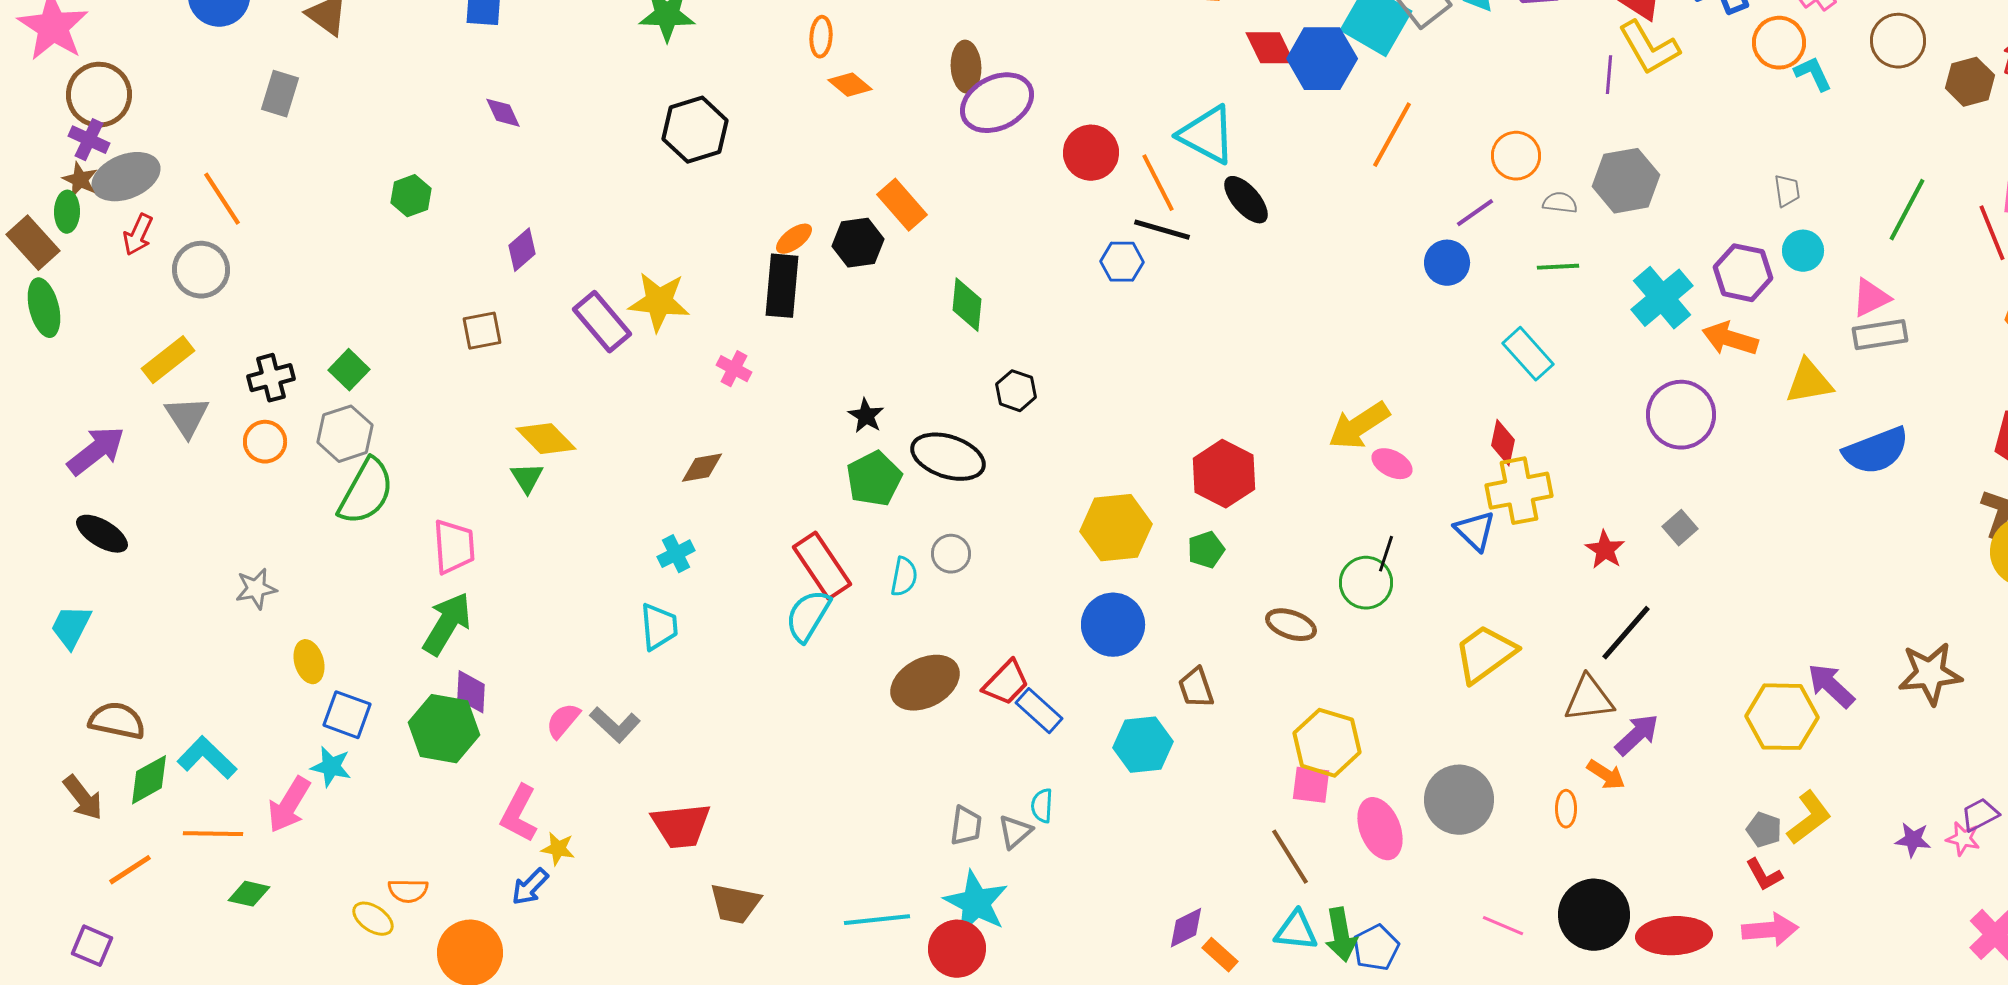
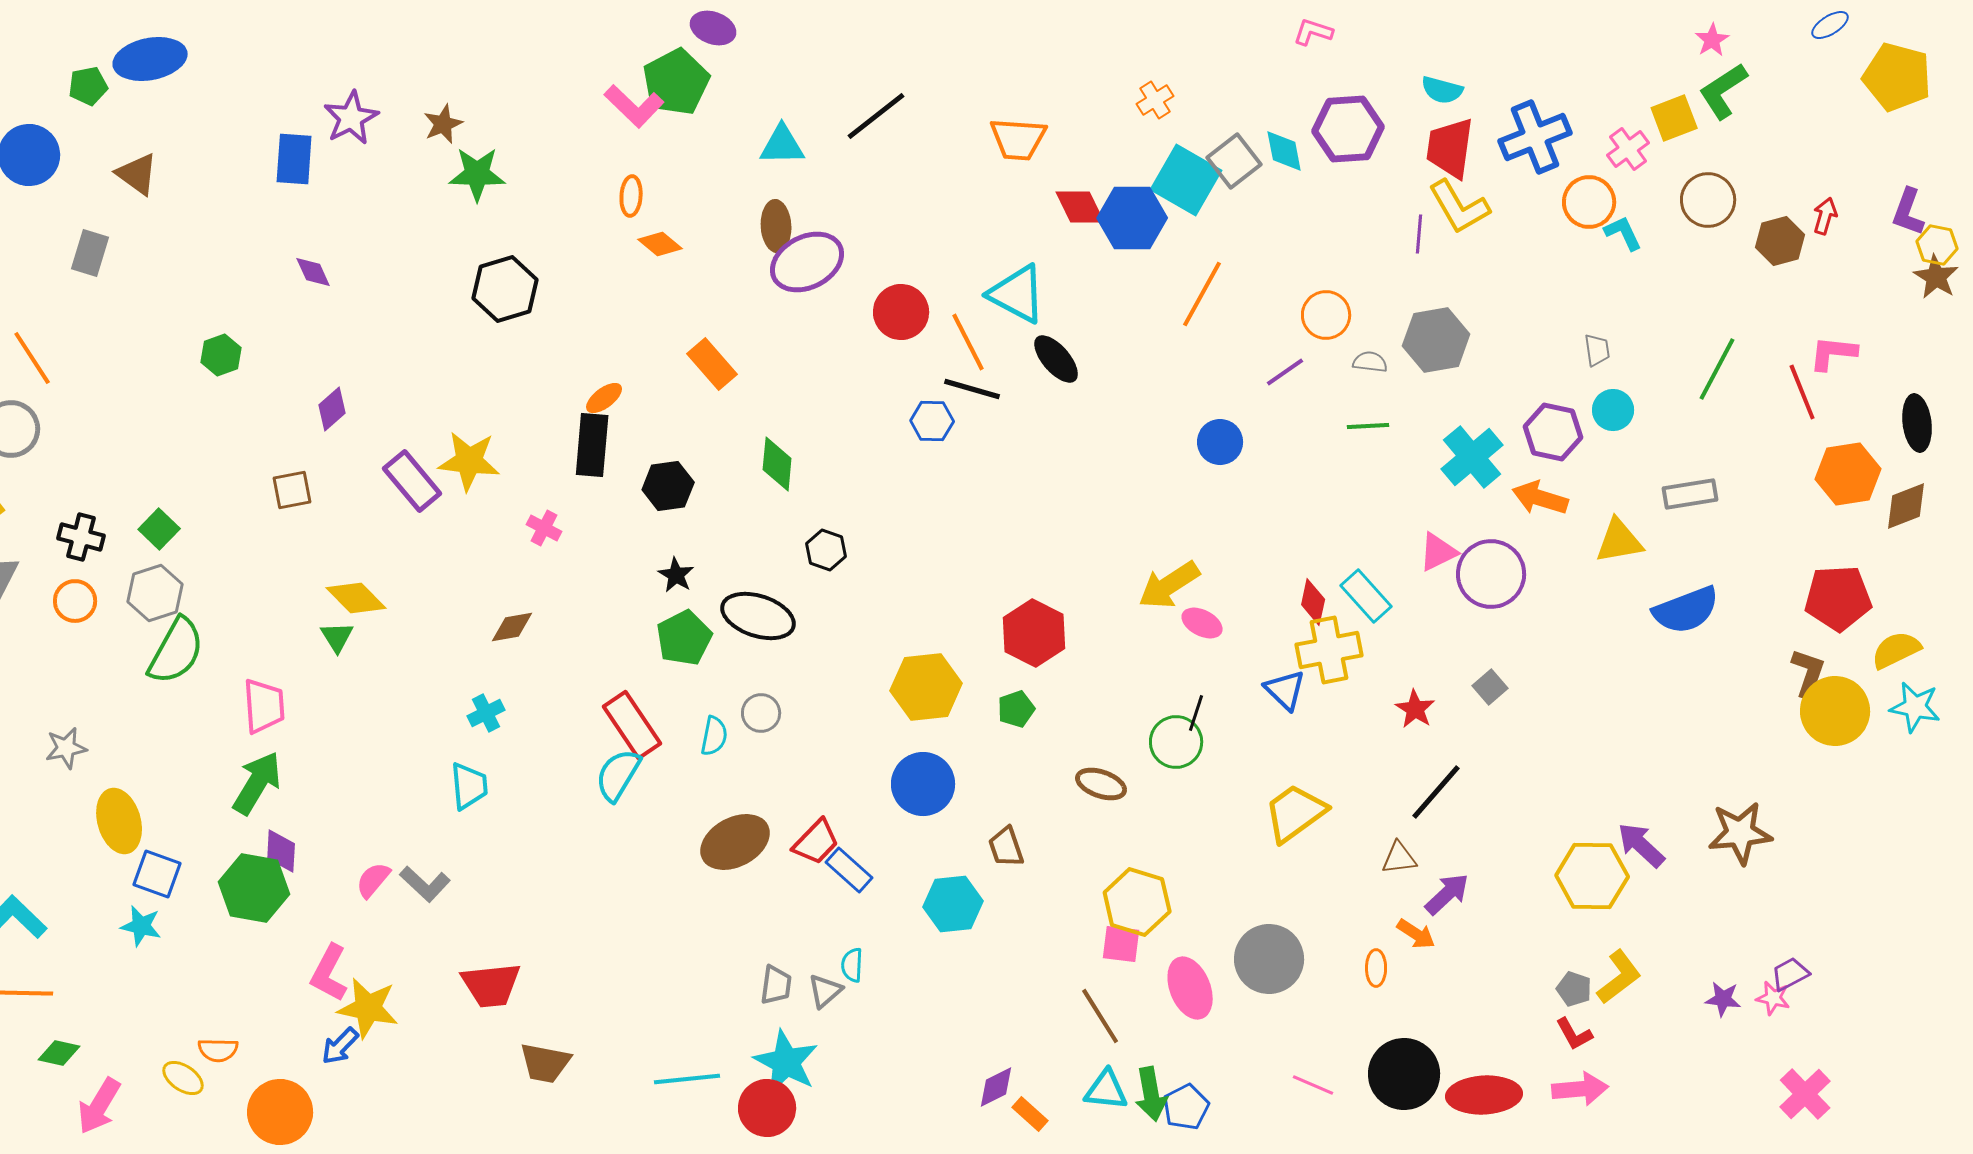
black hexagon: (858, 243) -> (668, 486), moved
blue circle: (1447, 263) -> (1220, 442), moved
pink triangle: (1871, 298) -> (1438, 552), moved
cyan rectangle: (1528, 354) -> (1366, 596), moved
black cross: (271, 378) -> (81, 537), turned 30
yellow ellipse: (309, 662) -> (119, 821), size x1.5
brown triangle: (1589, 699) -> (1399, 858), size x0.7
pink arrow: (289, 805) -> (99, 1106), moved
yellow star: (558, 849) -> (368, 1008), size x1.8

